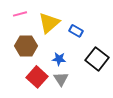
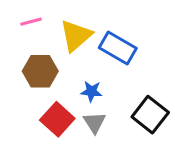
blue rectangle: (76, 31) -> (118, 48), size x1.6
black square: (97, 59) -> (150, 115), moved

